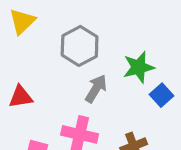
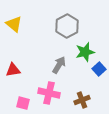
yellow triangle: (22, 21) -> (14, 24), turned -36
gray hexagon: (80, 46) -> (67, 26), moved

